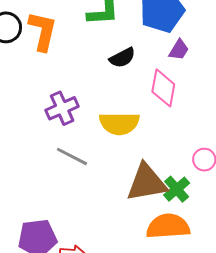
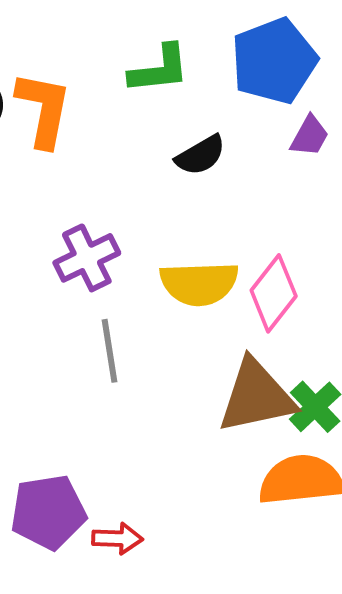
pink diamond: (163, 88) -> (274, 293), moved, turned 30
gray line: (72, 156) -> (109, 351), turned 56

